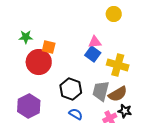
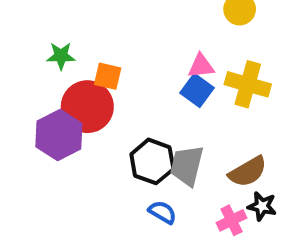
yellow cross: (118, 65) -> (248, 84), moved
gray trapezoid: (101, 91) -> (187, 166), moved
purple hexagon: (29, 106) -> (59, 135), moved

